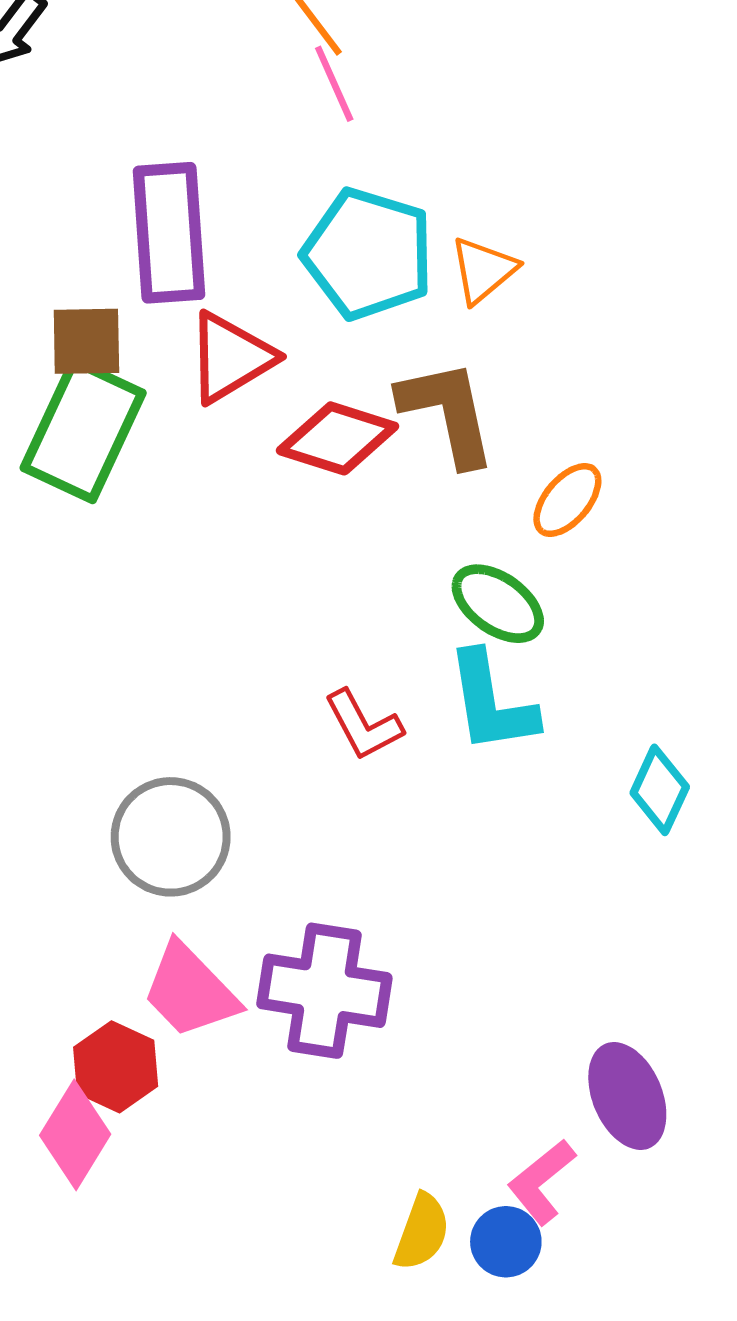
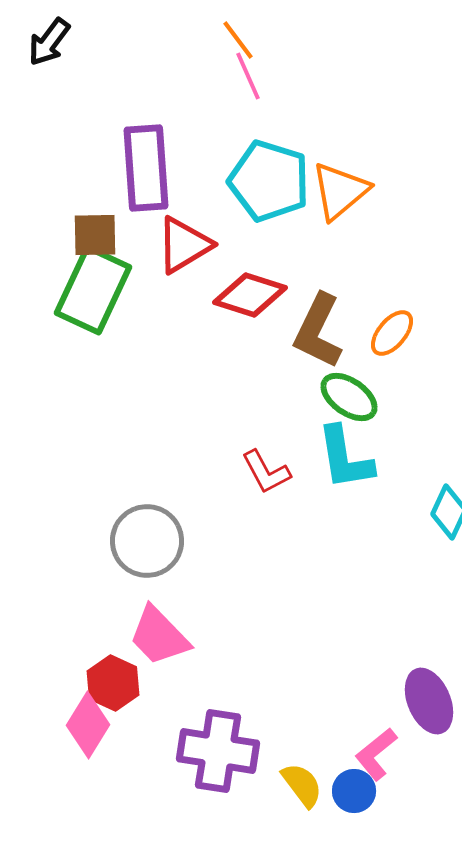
orange triangle: (483, 270) -> (340, 191), size x1.4
brown L-shape: (448, 413) -> (318, 331), moved, turned -142
purple cross: (324, 991) -> (218, 751), moved
yellow semicircle: (422, 1232) -> (302, 785), turned -57

